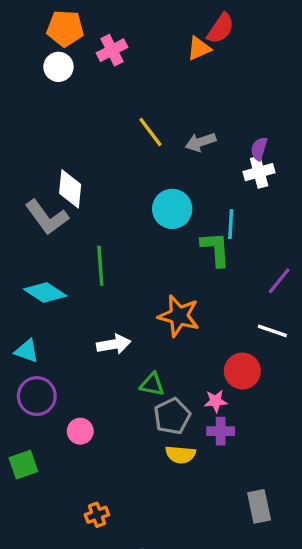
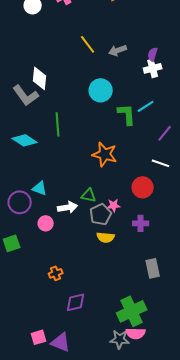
cyan line: (231, 224) -> (146, 106), moved, turned 54
white arrow: (114, 344) -> (68, 207), moved
cyan triangle: (27, 351) -> (40, 188), moved
pink star: (216, 401) -> (114, 205), moved
purple cross: (221, 431) -> (141, 223), moved

